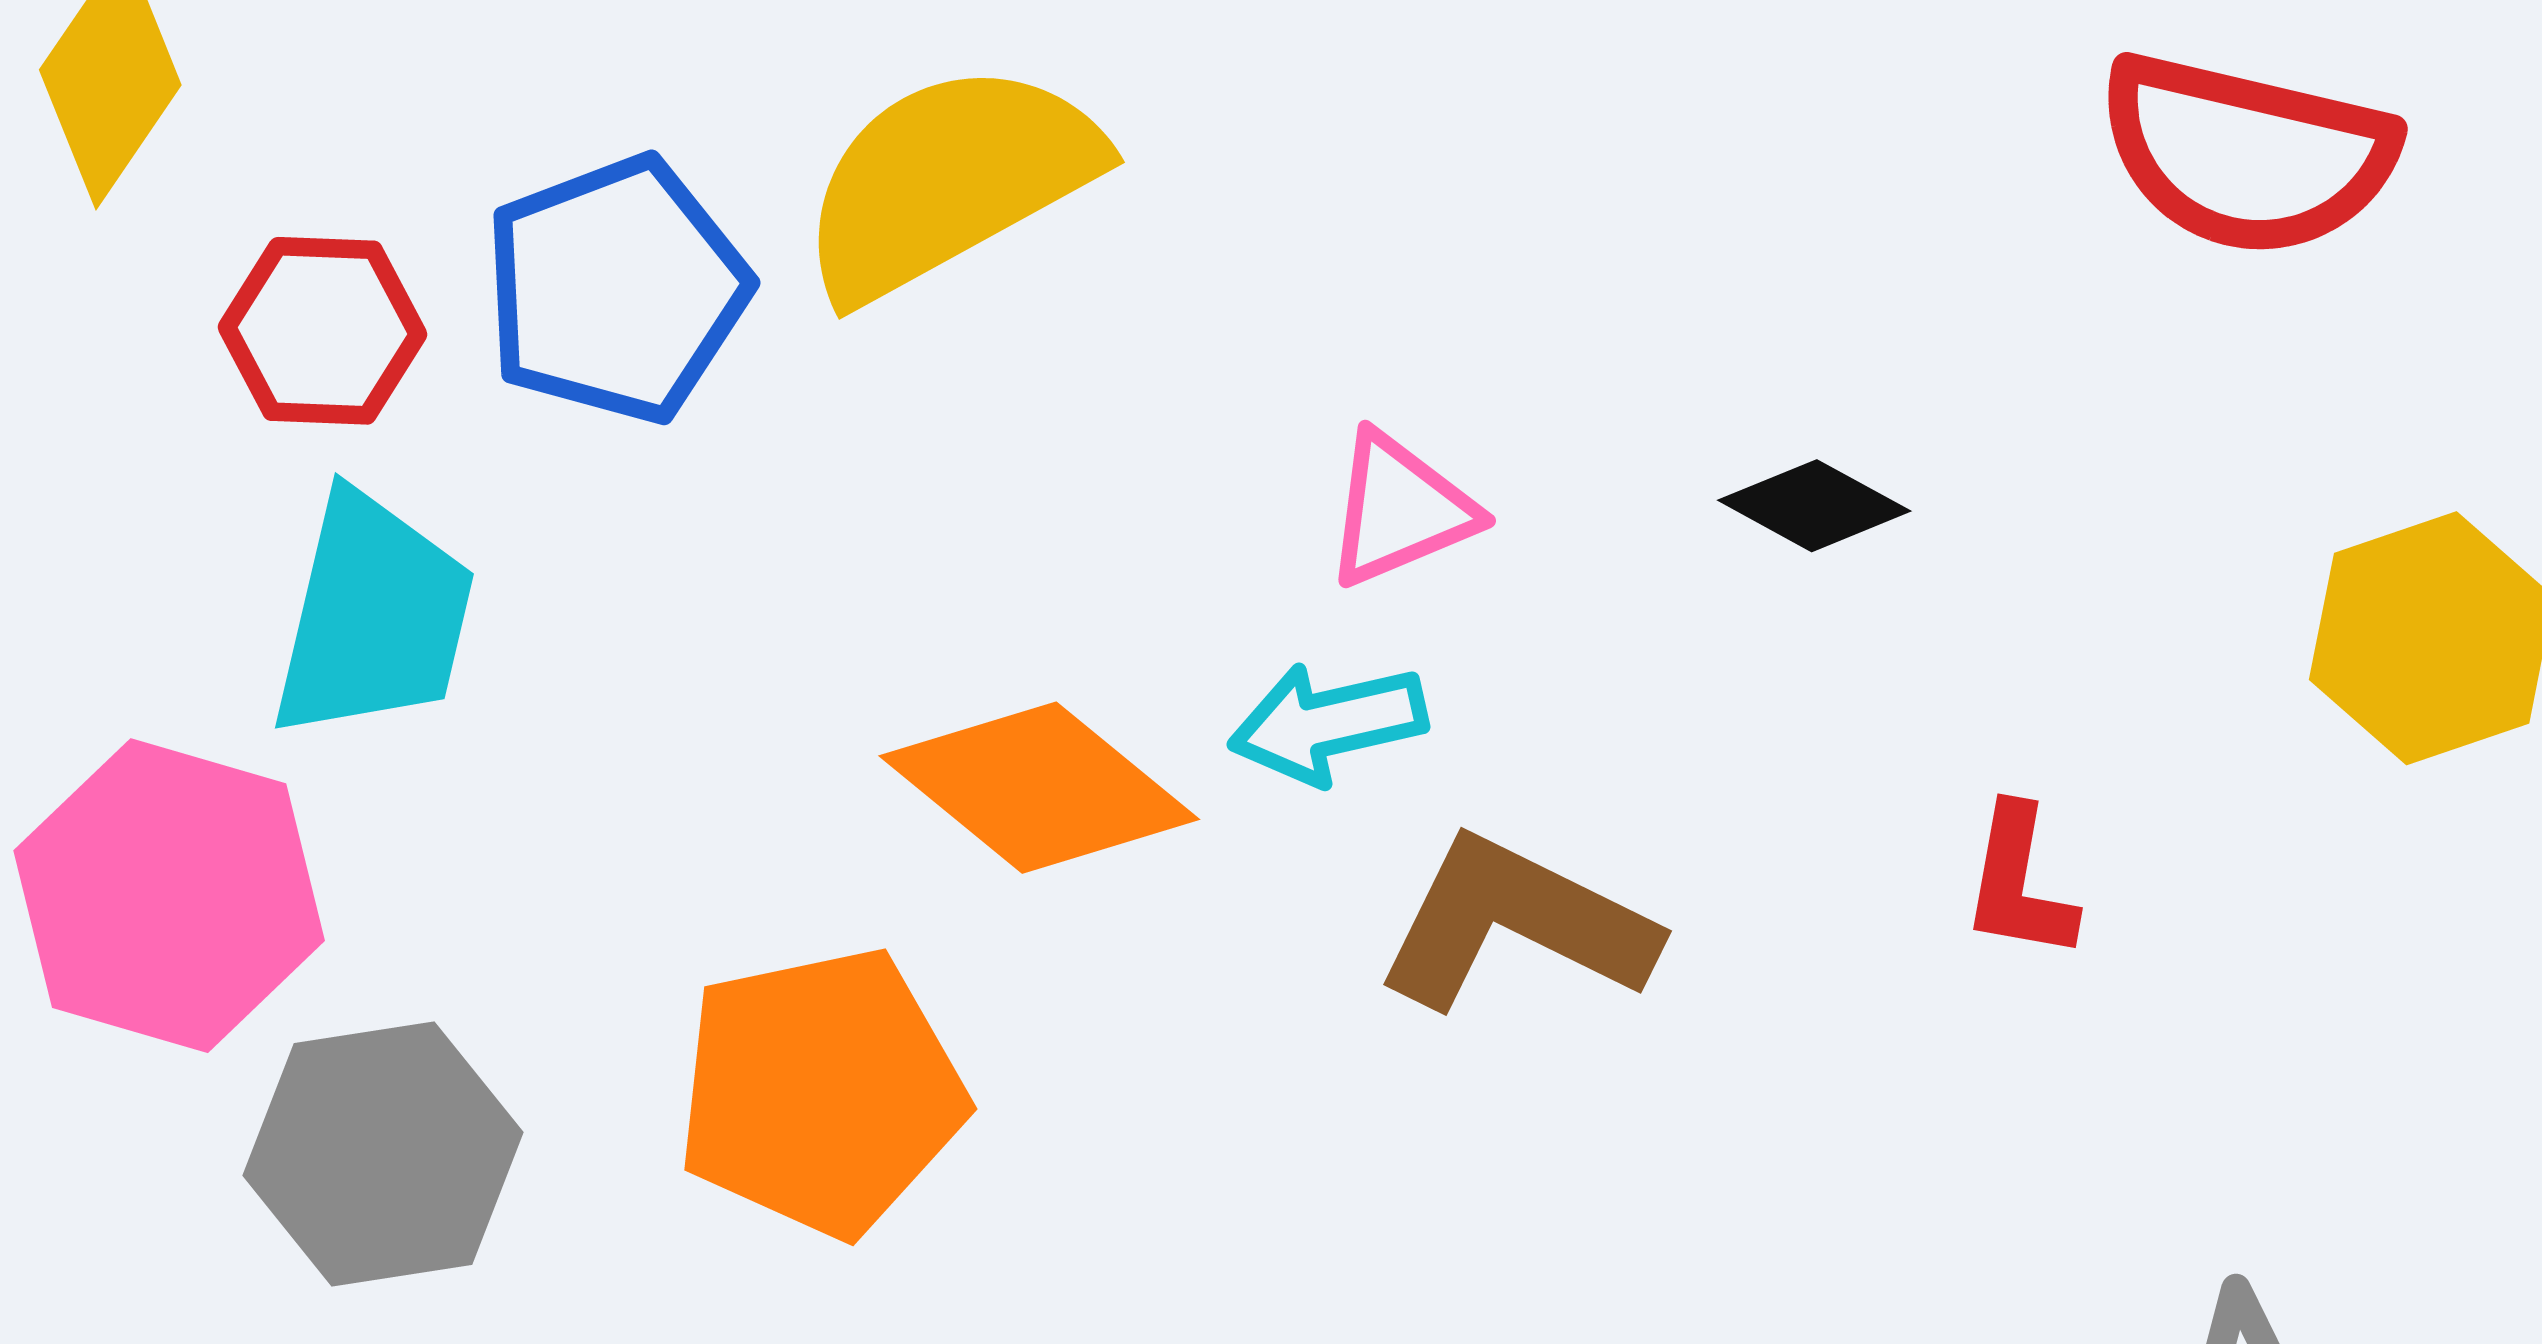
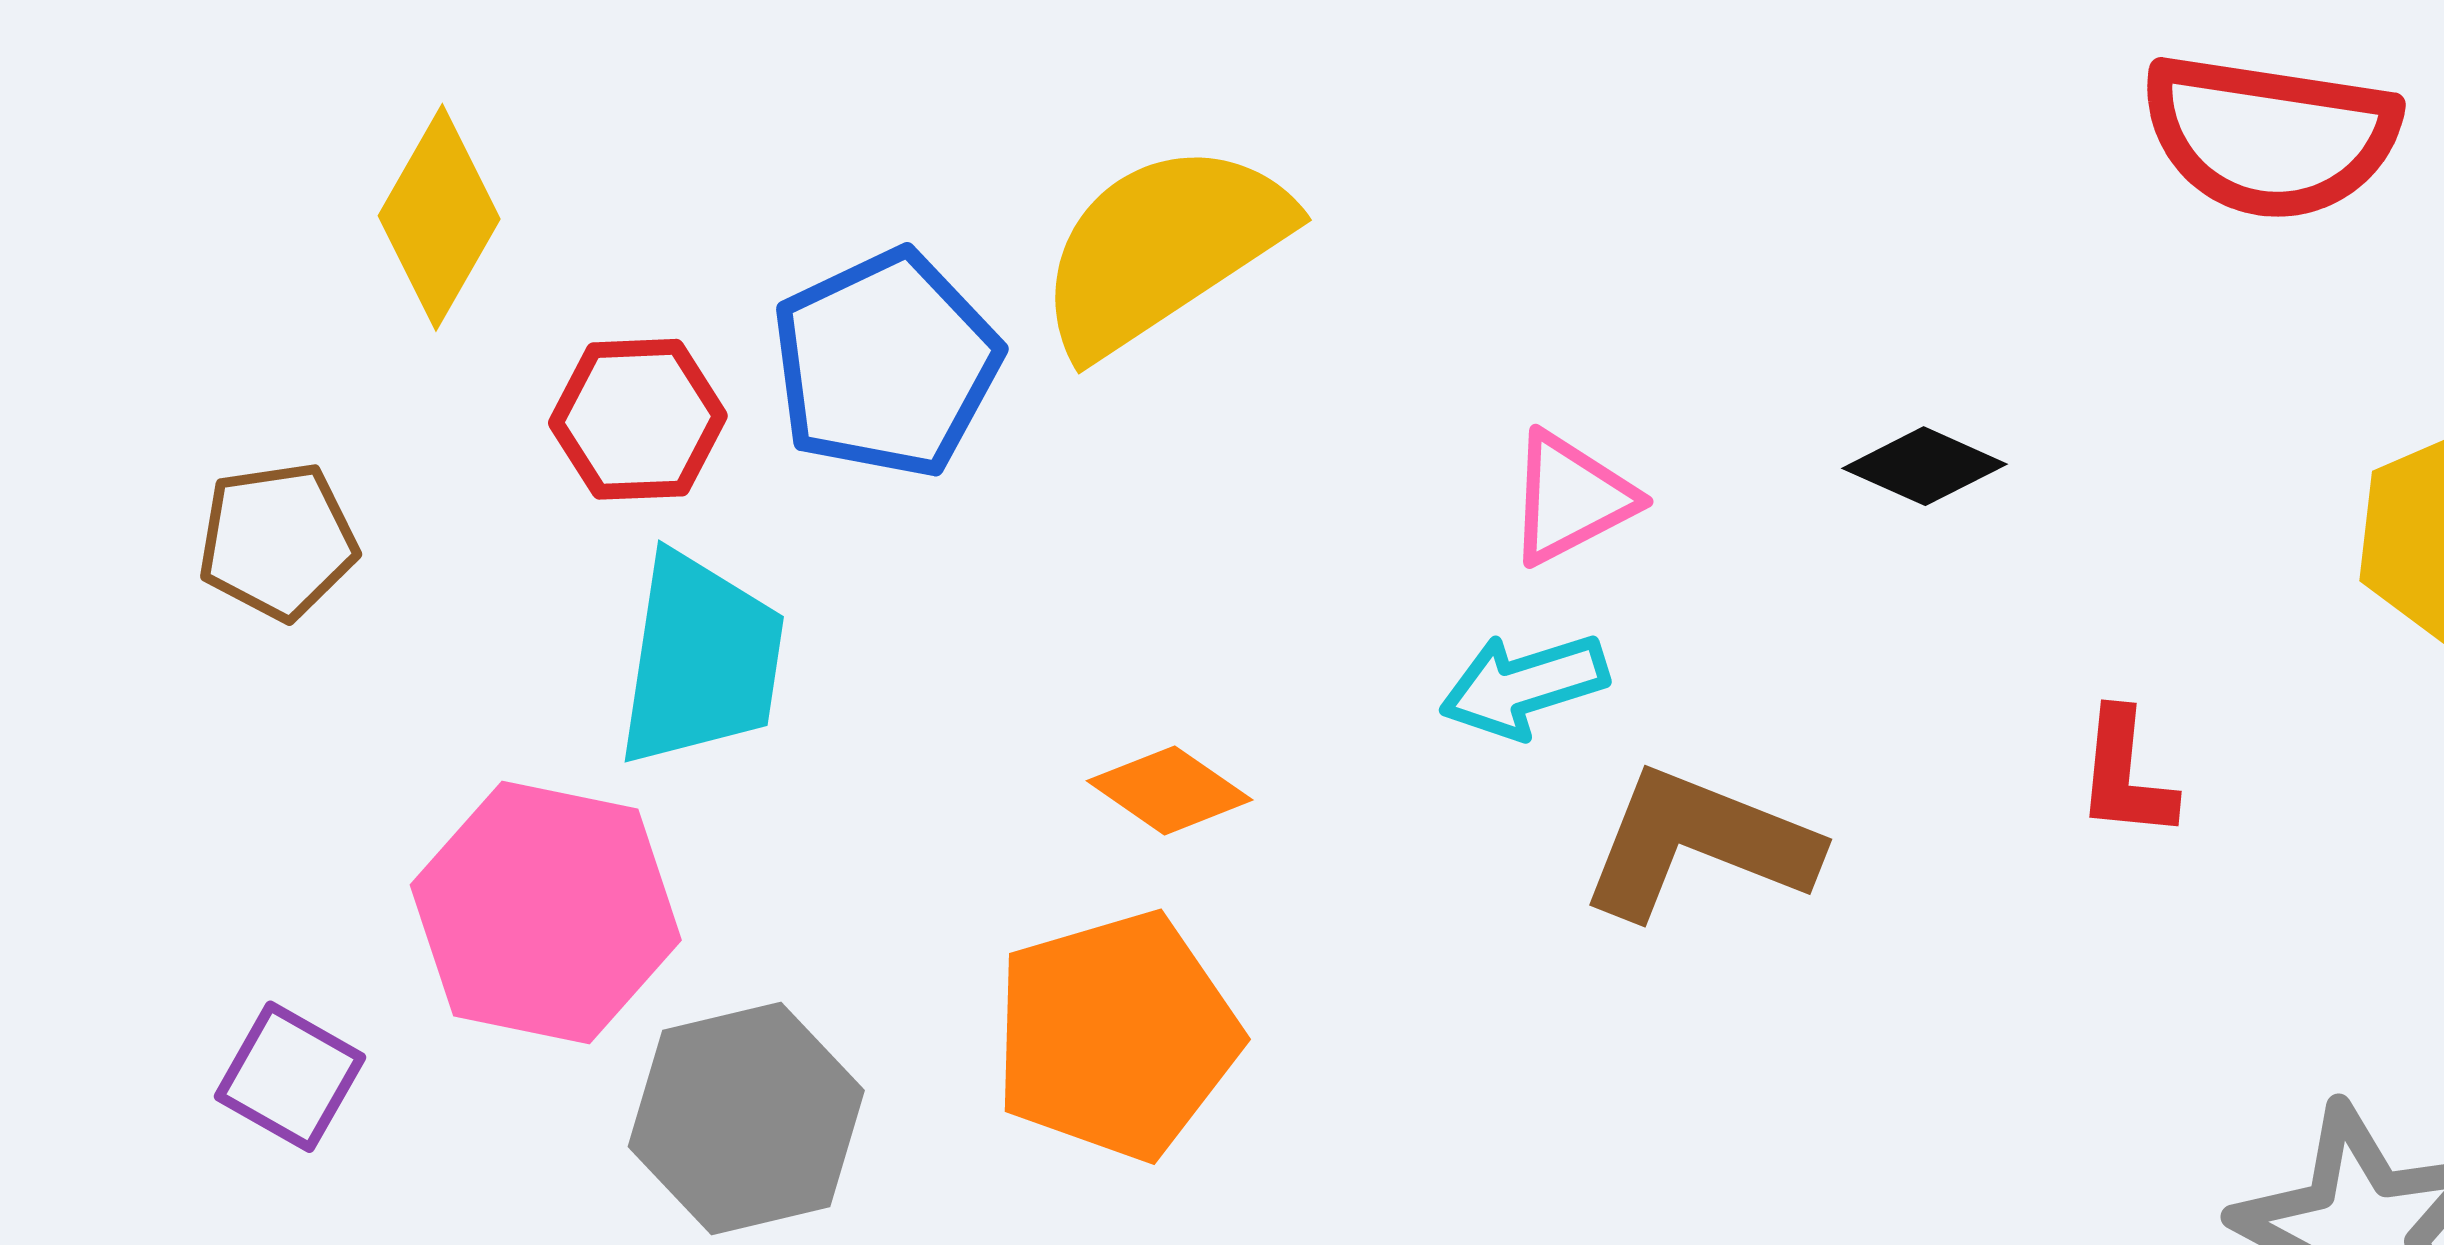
orange diamond: (1039, 788) -> (1170, 790), moved, size x0.6

